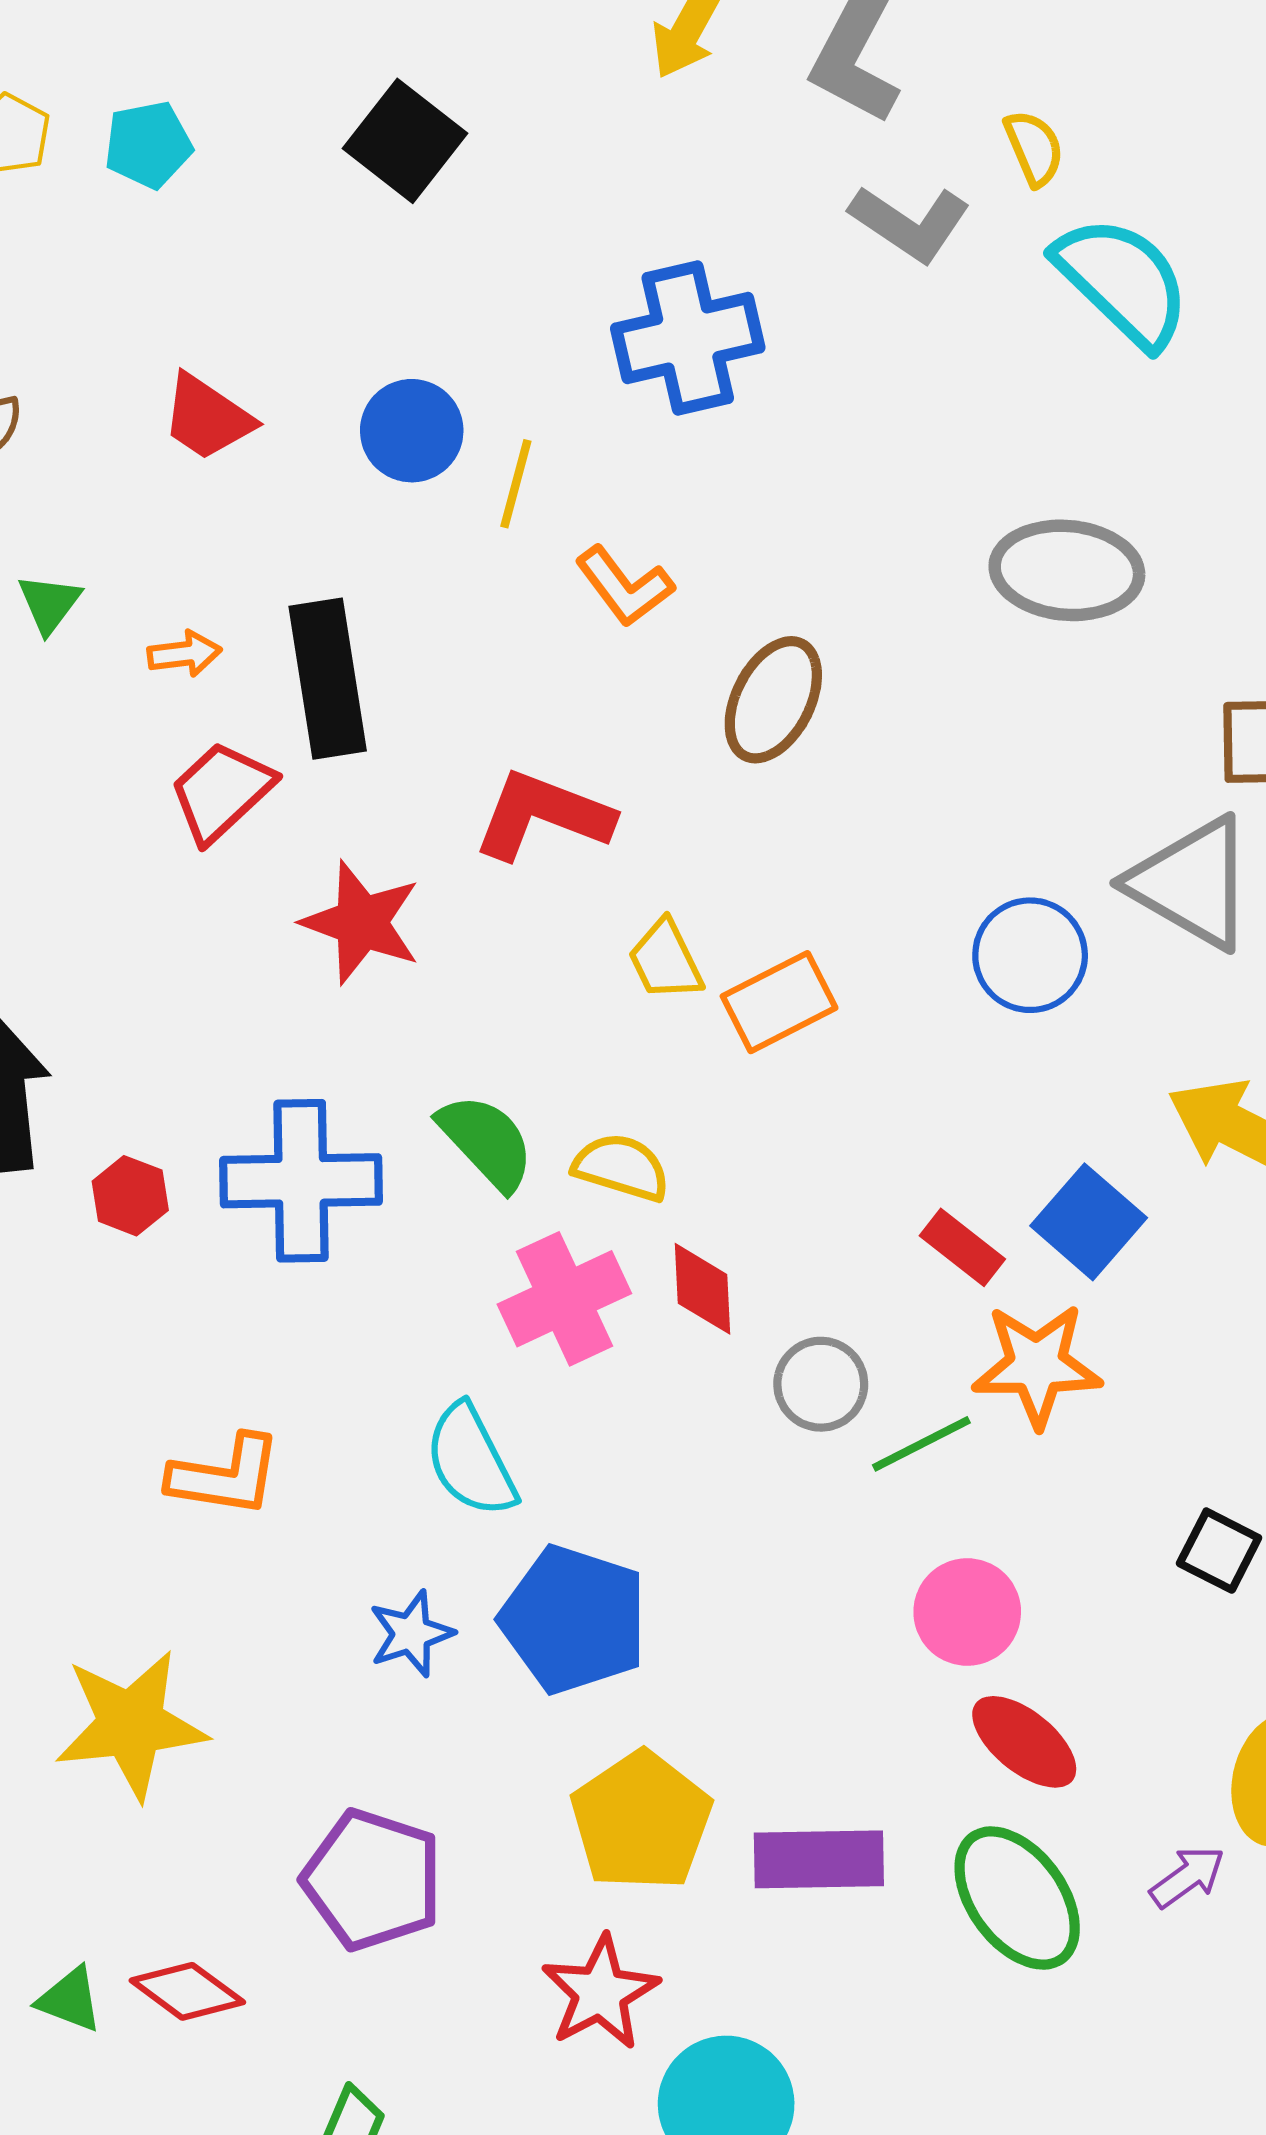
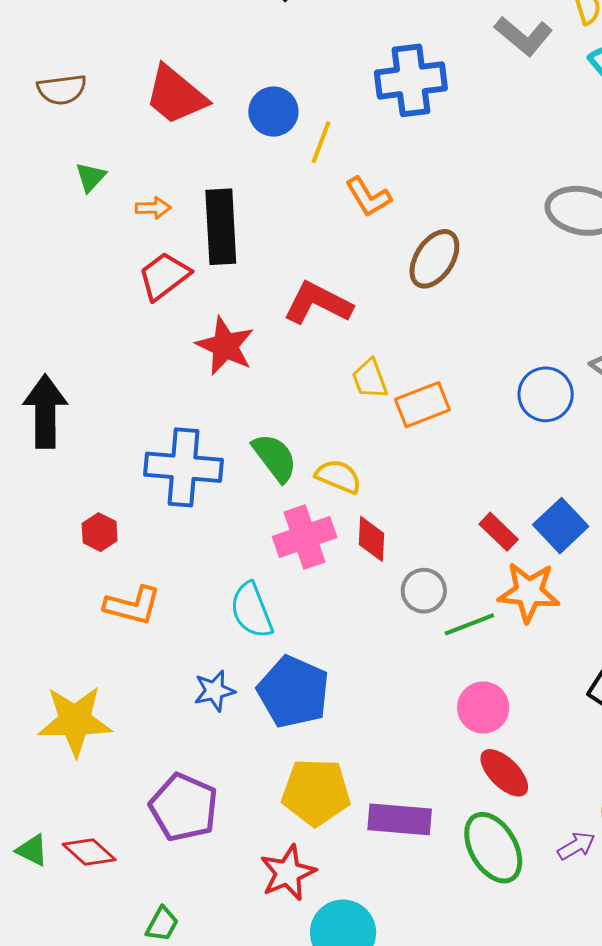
red trapezoid: (207, 417) -> (176, 95), size x1.4
red hexagon: (130, 1196) -> (100, 532), moved
yellow pentagon: (641, 1821) -> (316, 792), turned 30

